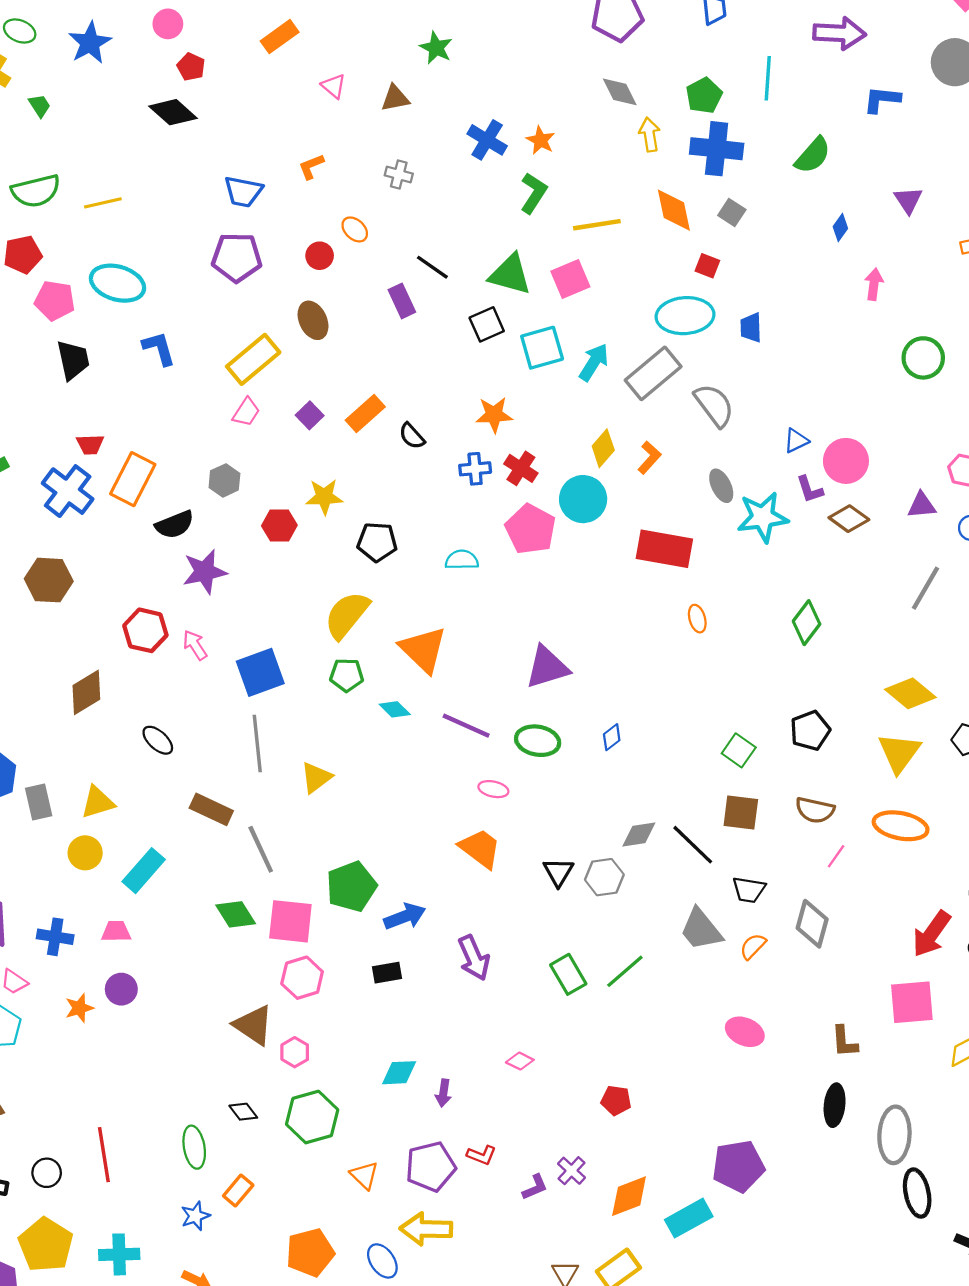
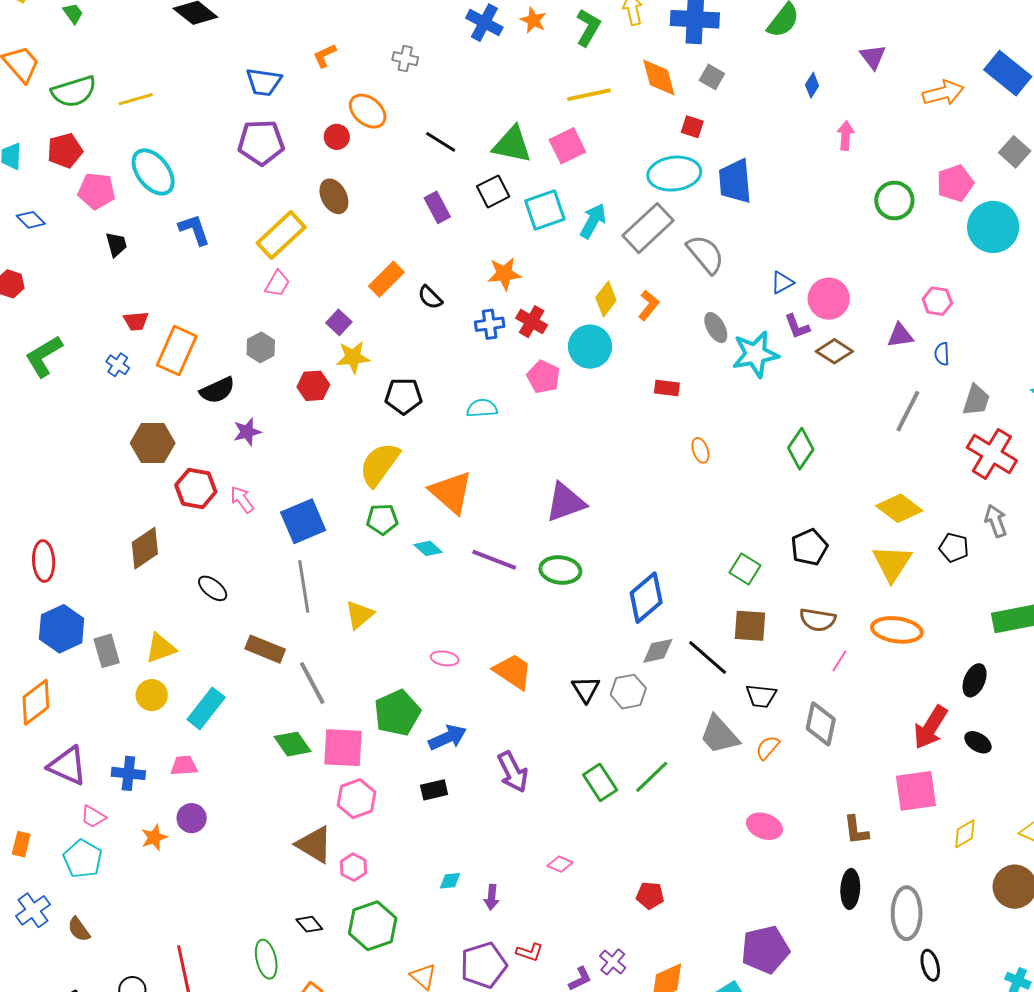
green L-shape: (534, 193) -> (588, 28), moved
orange ellipse: (355, 229) -> (368, 111), size x1.5
cyan ellipse: (118, 283) -> (153, 172), turned 39
purple rectangle: (402, 301) -> (437, 207), moved
blue trapezoid: (751, 328) -> (735, 181), size x1.6
black trapezoid: (73, 360) -> (116, 244), size x0.7
purple square: (310, 415) -> (339, 322), moved
blue cross: (68, 491) -> (118, 365), size x0.5
pink pentagon: (531, 529) -> (543, 377), size x0.7
red rectangle: (664, 549) -> (667, 388), size x0.5
purple star: (205, 572) -> (247, 432), size x0.7
brown hexagon: (49, 580) -> (153, 443), moved
blue diamond: (612, 737) -> (646, 598), moved, size x2.0
pink ellipse: (493, 789) -> (445, 658), moved
cyan diamond: (399, 1073) -> (450, 881), size x0.7
black ellipse: (917, 1193) -> (930, 965), size x0.7

